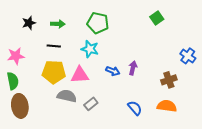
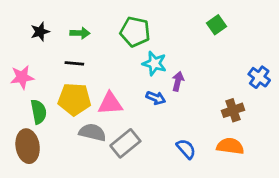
cyan star: (90, 49) -> (154, 63), moved
purple arrow: (133, 68) -> (178, 81), moved
green semicircle: (13, 81) -> (39, 112), moved
gray rectangle: (91, 104) -> (125, 143), size x1.5

